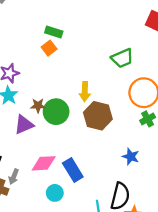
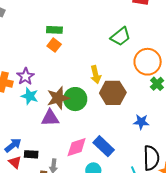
brown star: (38, 106) -> (58, 98), size x1.6
purple triangle: (24, 125) -> (50, 118), turned 36
blue star: (131, 157) -> (141, 122), moved

